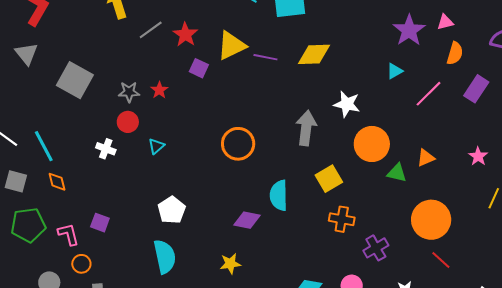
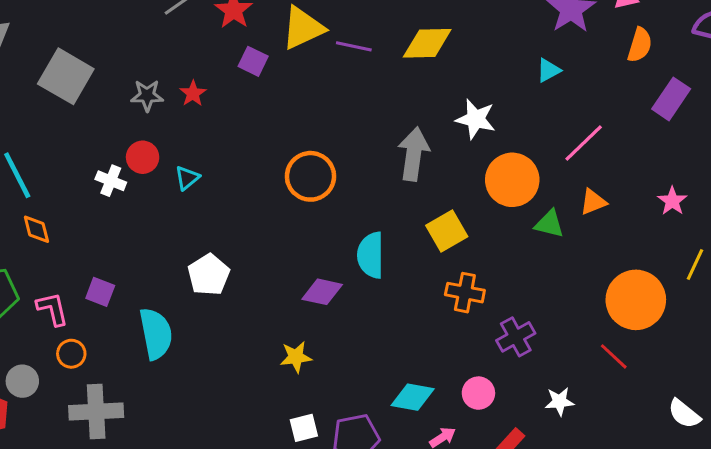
pink line: (428, 94) -> (584, 143), moved
red circle: (128, 122) -> (143, 157), moved
orange circle: (431, 220) -> (636, 300), moved
cyan semicircle: (165, 257) -> (156, 334), moved

